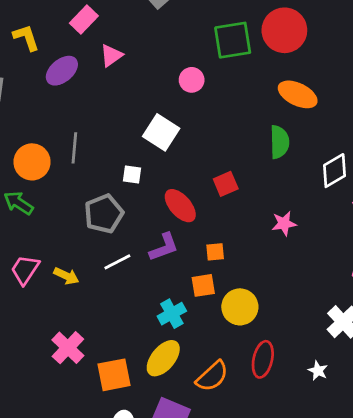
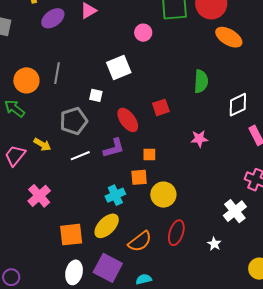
orange ellipse: (298, 94) -> (229, 37), moved
white square: (161, 132) -> (119, 67), turned 30
yellow arrow: (66, 276) -> (42, 144), moved
pink cross: (68, 348) -> (39, 196), moved

